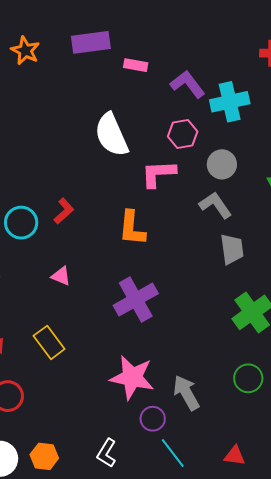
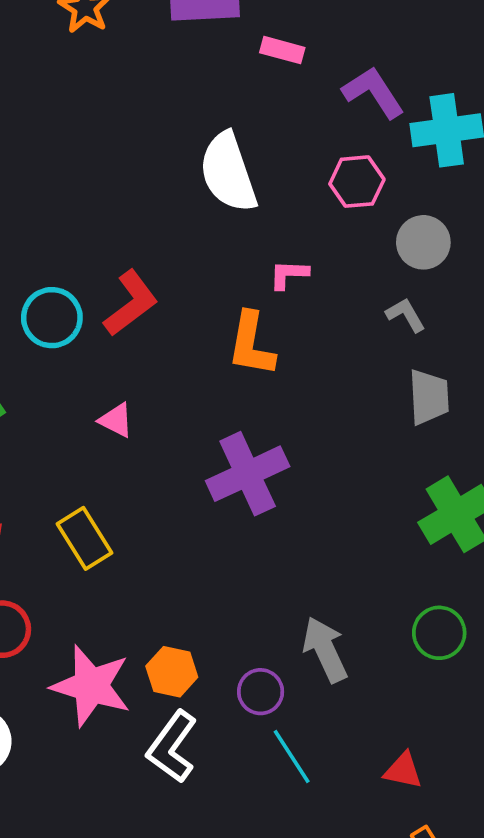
pink L-shape: (158, 174) -> (289, 274), moved, size x0.6
gray L-shape: (215, 205) -> (406, 315), size x0.7
red L-shape: (64, 211) -> (131, 303), size x1.4
pink star: (132, 377) -> (91, 686), moved
white L-shape: (107, 453) -> (172, 747), size x1.4
orange hexagon: (44, 456) -> (172, 672), moved

